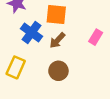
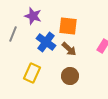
brown arrow: (57, 40) -> (69, 49), turned -91

